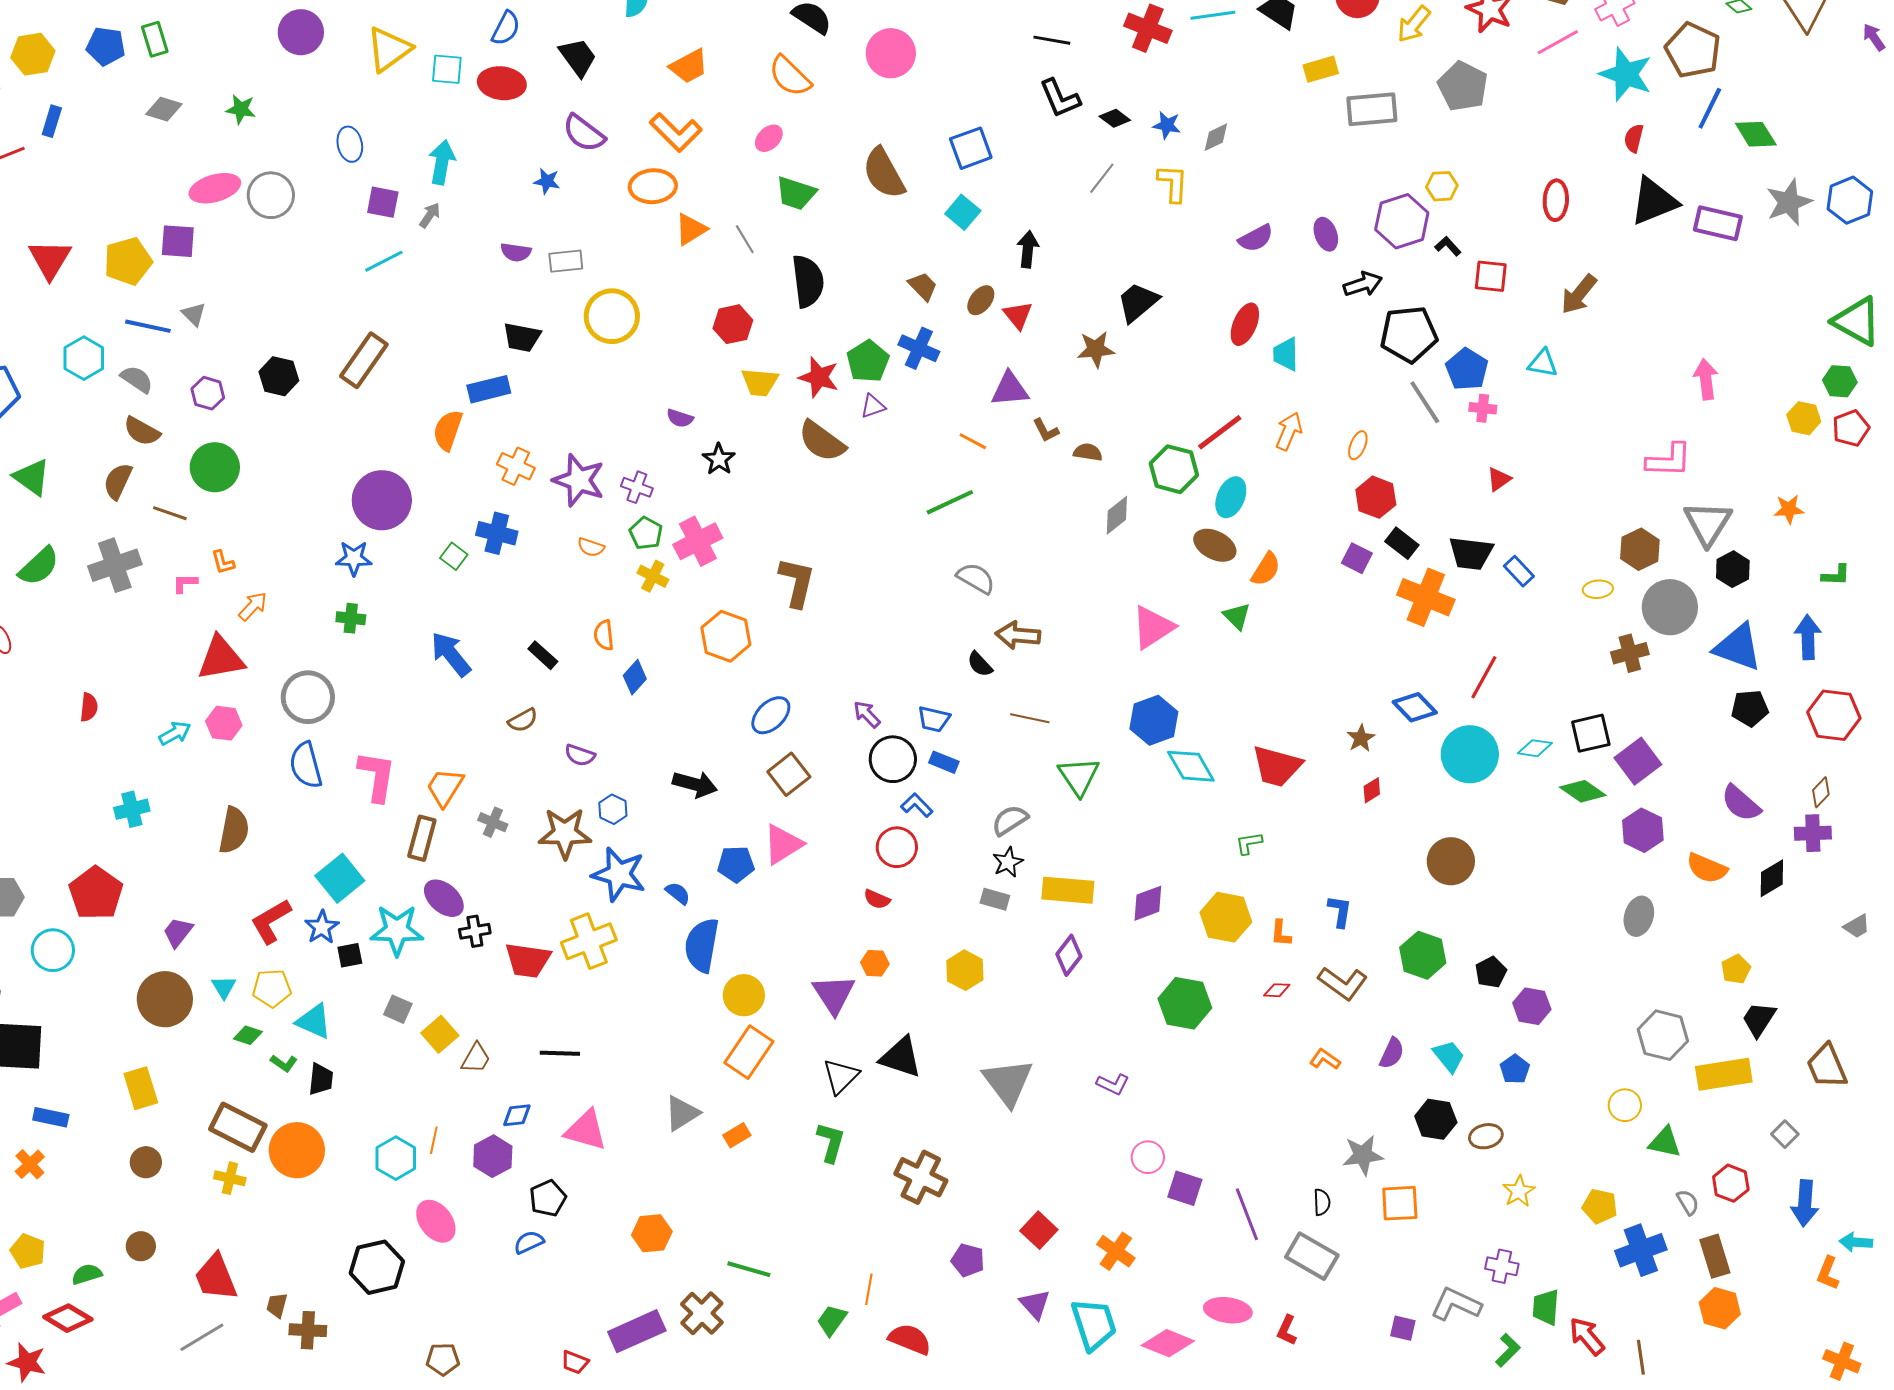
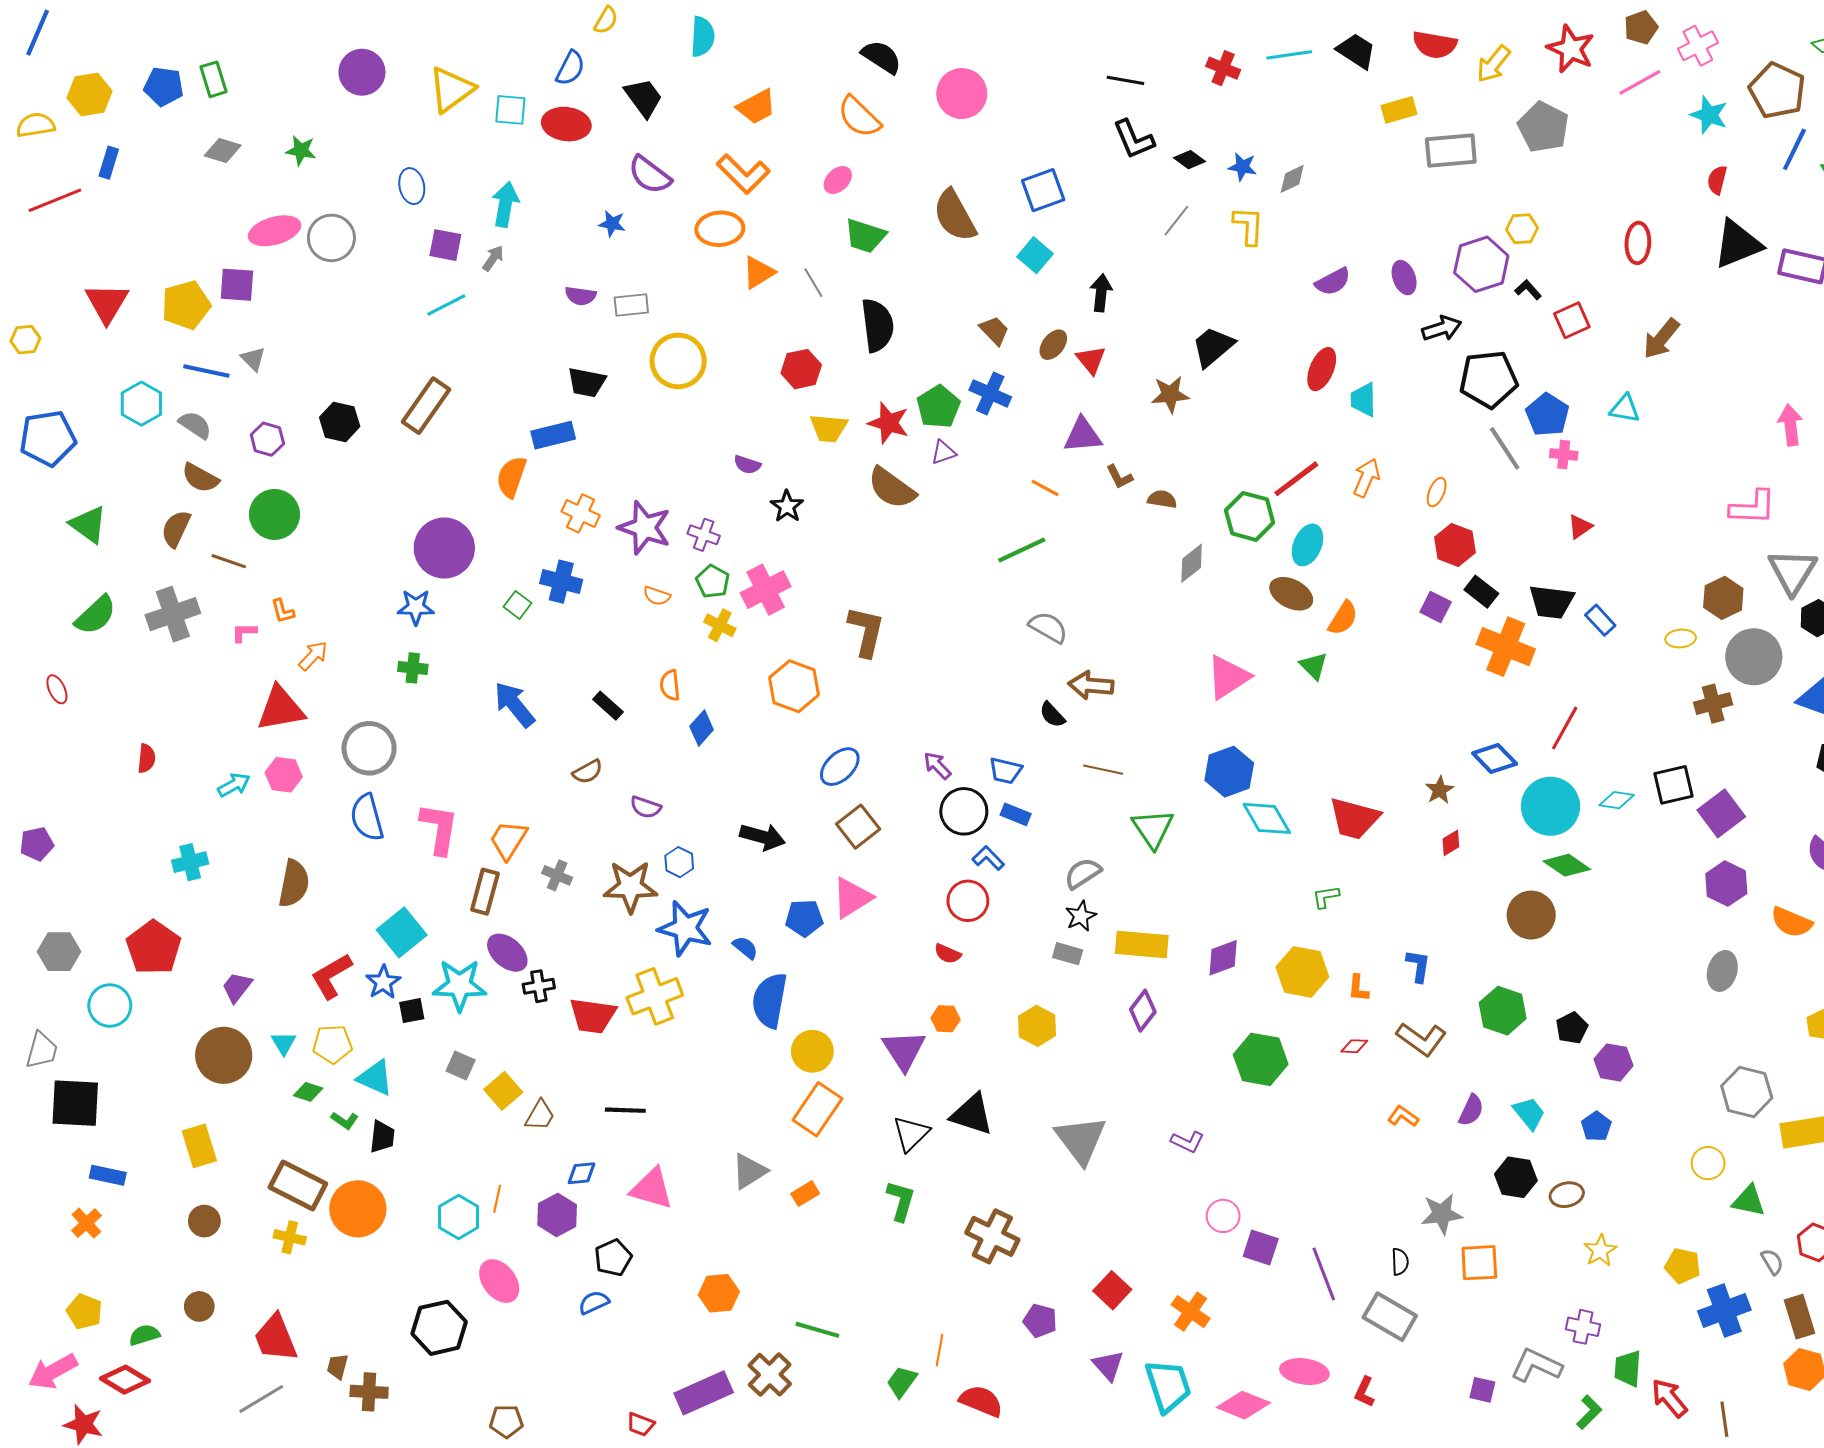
red cross: (1148, 28) -> (1223, 68), size x0.7
cyan star: (1626, 74) -> (1709, 115), size x0.7
red square: (1491, 276) -> (1572, 320), turned -30
green diamond: (1583, 791) -> (1567, 865), moved

